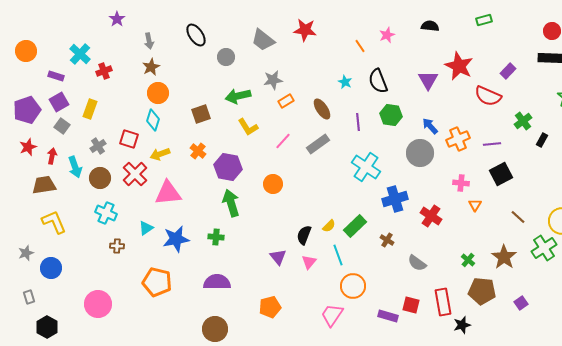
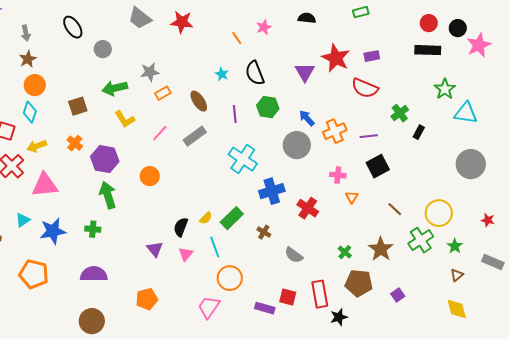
gray trapezoid: (263, 40) -> (140, 18), moved
purple rectangle: (508, 71) -> (372, 56), moved, turned 35

